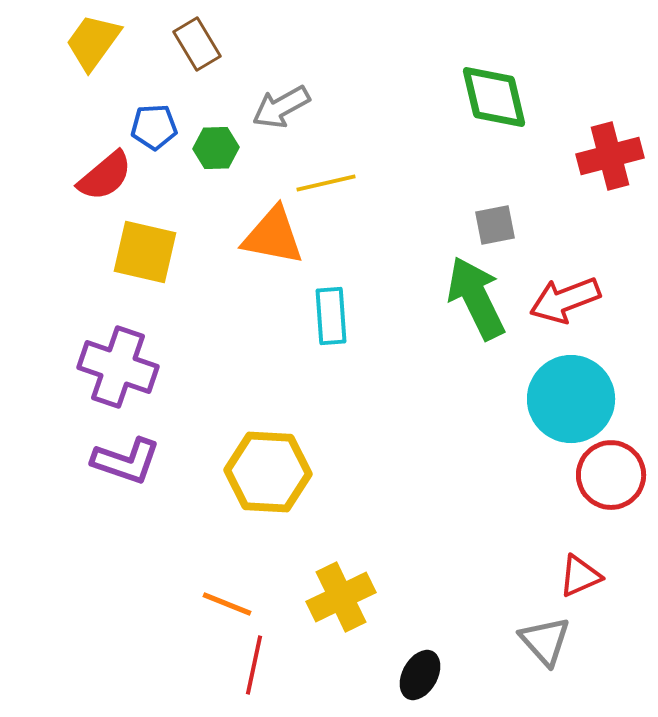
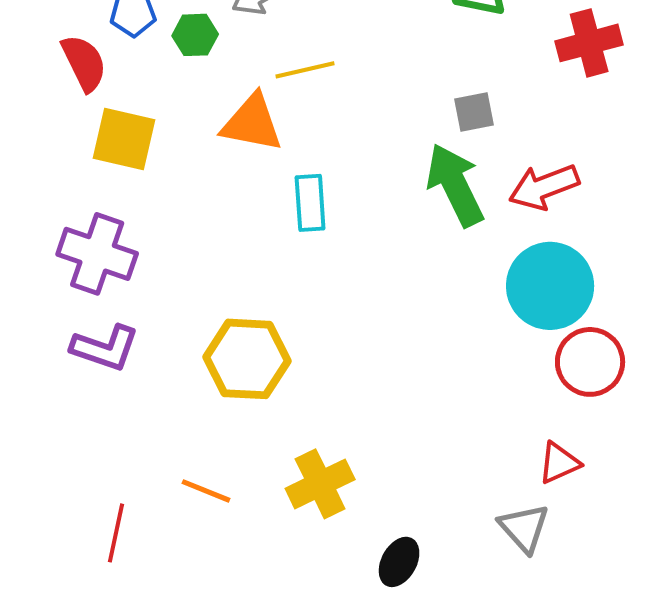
red semicircle: (105, 176) -> (84, 63), turned -76
red line: (254, 665) -> (116, 533), moved

